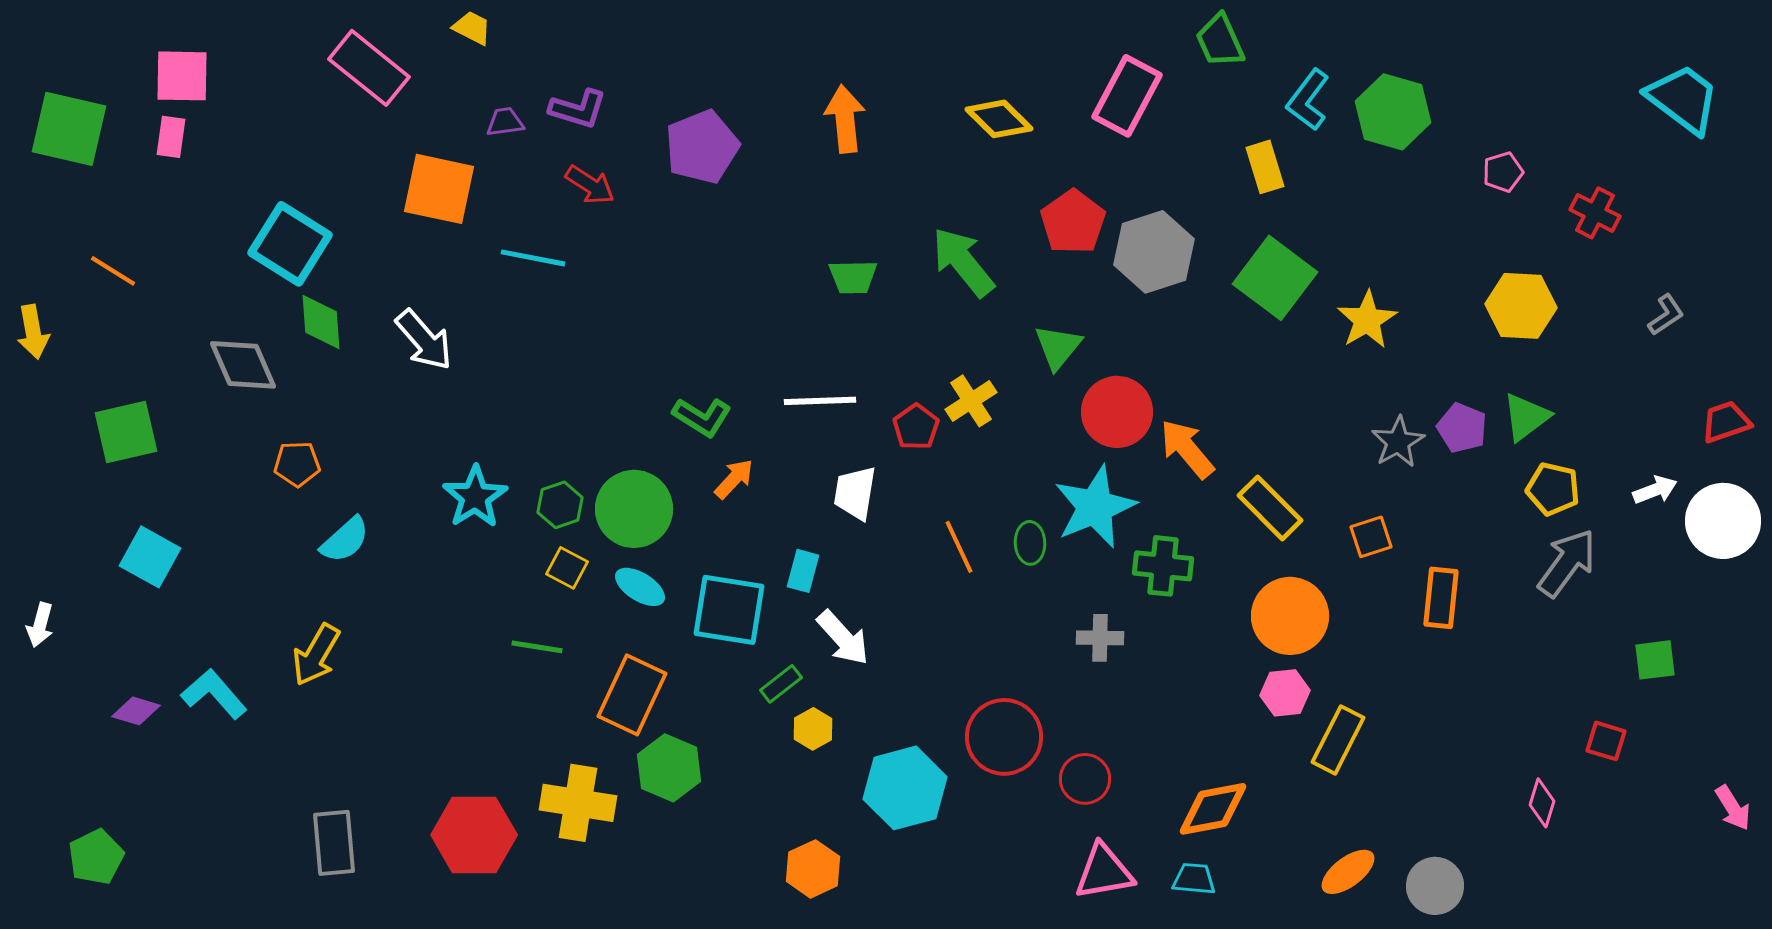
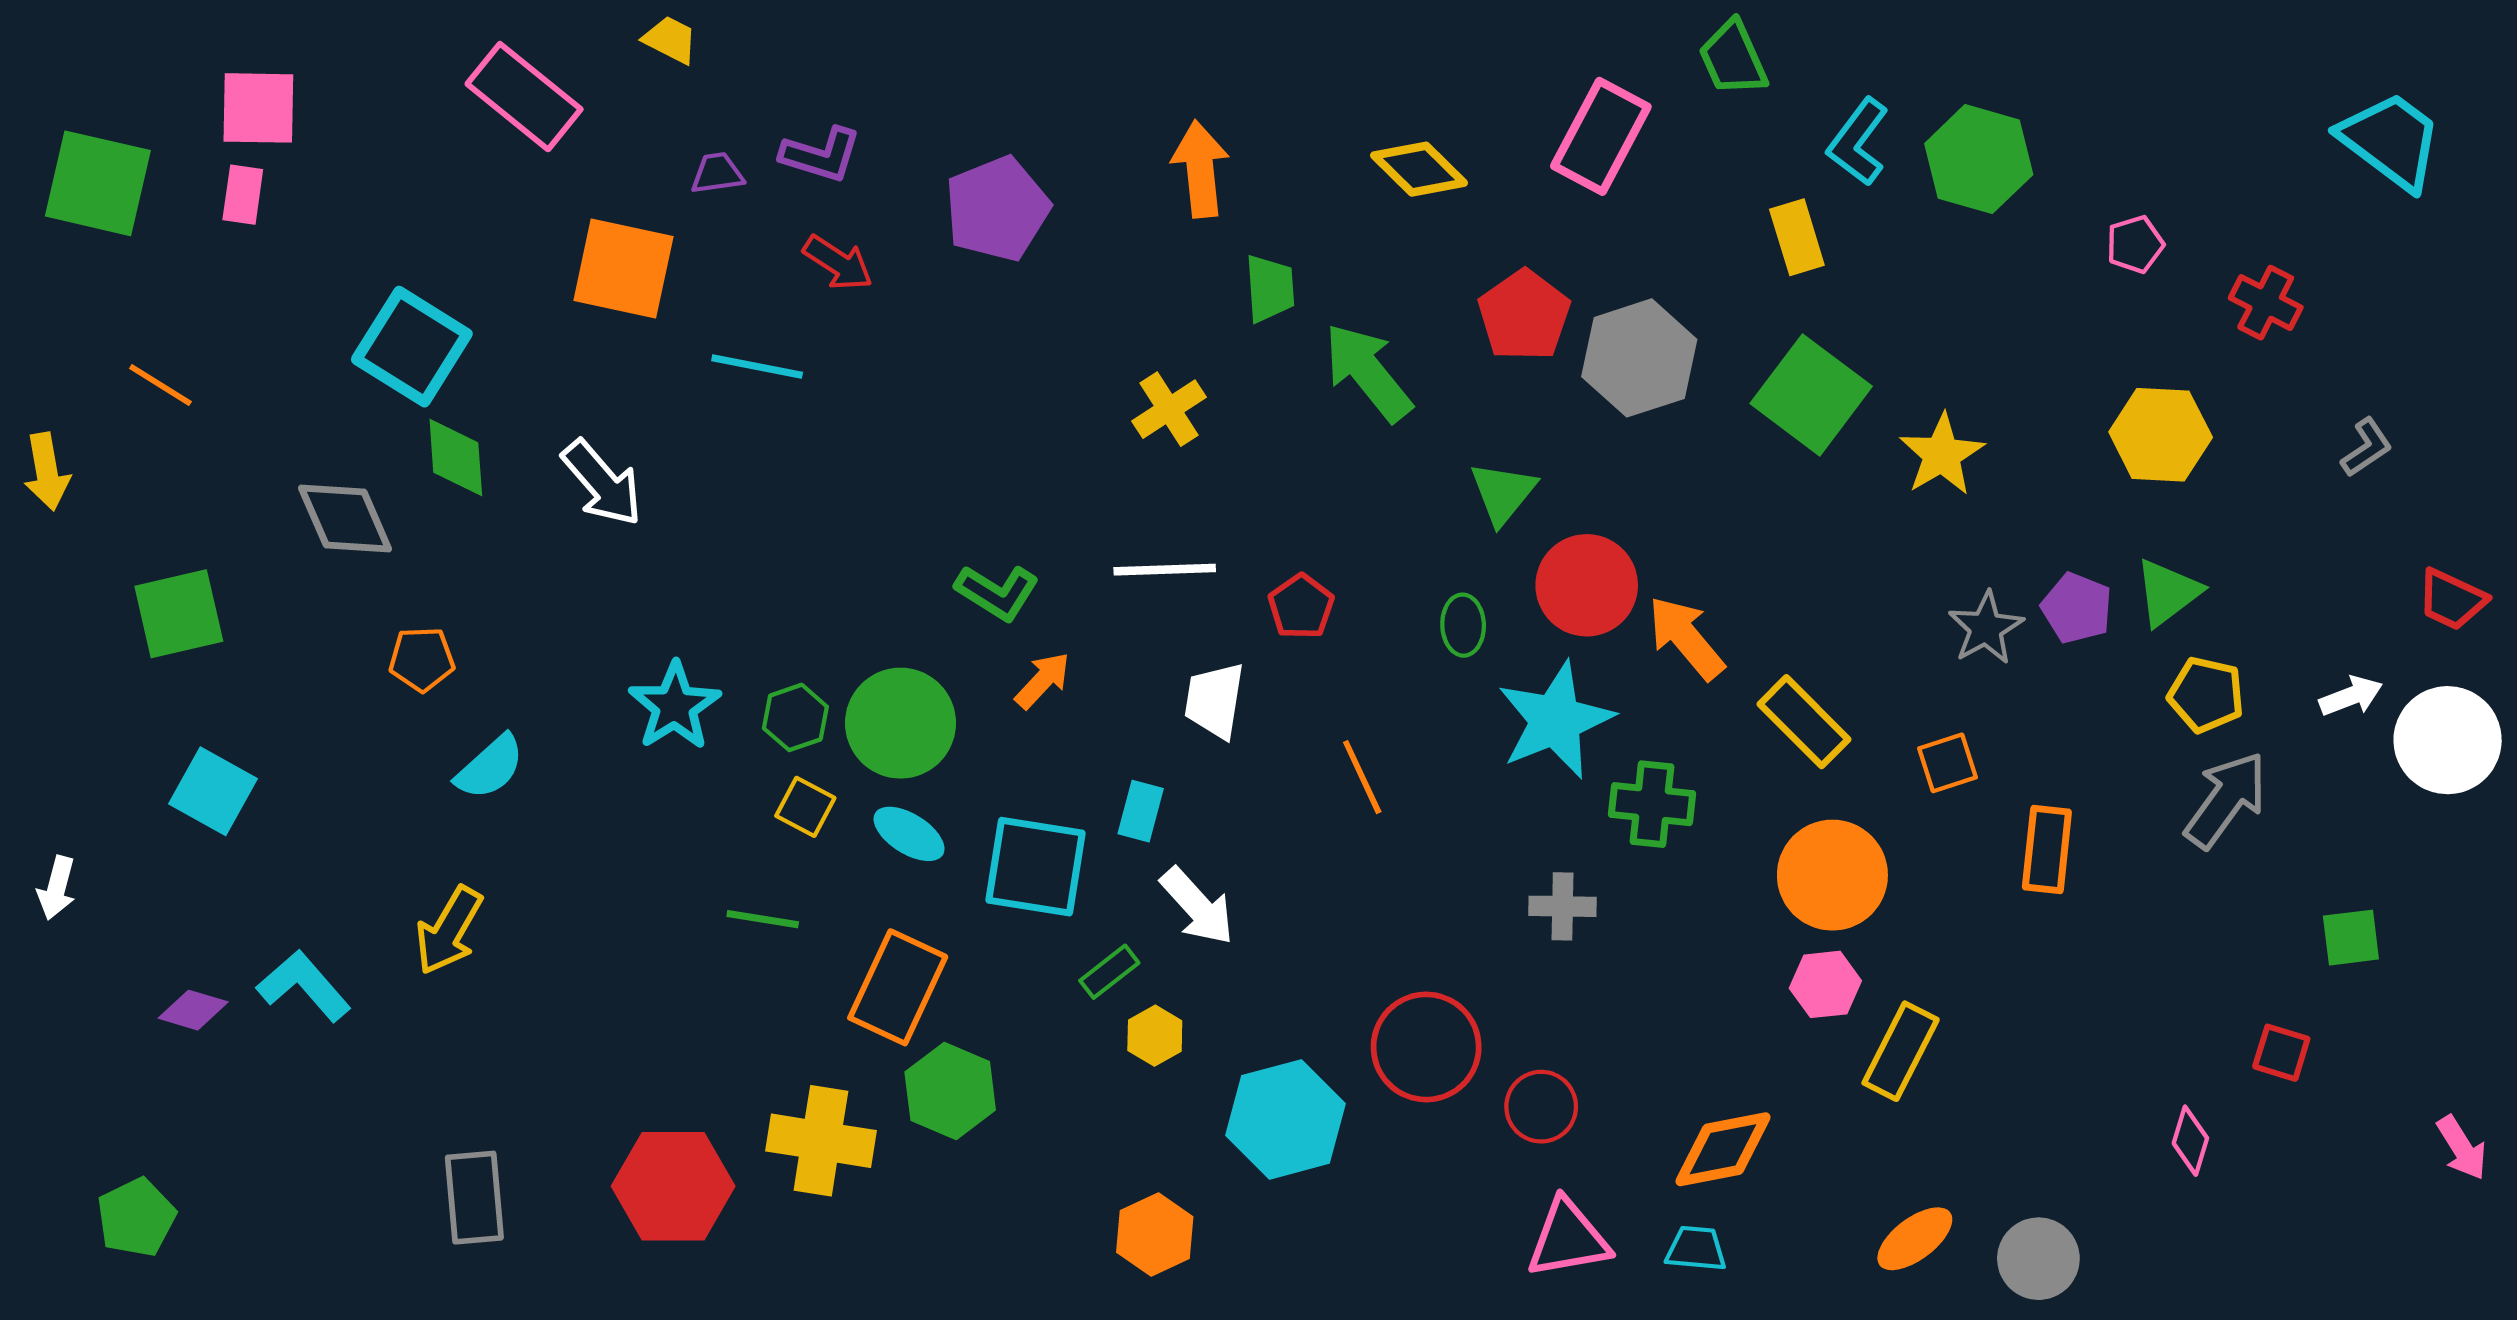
green trapezoid: (853, 277) -> (1270, 288), moved, turned -93
yellow cross: (971, 401) -> (1169, 409), moved
red trapezoid: (1726, 422) -> (2452, 599), turned -136
green ellipse: (1030, 543) -> (1463, 625), moved

